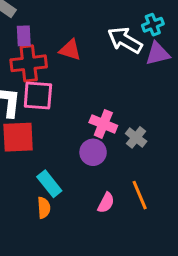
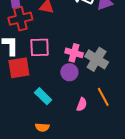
pink square: (38, 96) -> (40, 47), moved
gray cross: (136, 137) -> (97, 59), size x1.6
orange semicircle: (44, 208) -> (42, 127), moved, turned 104

